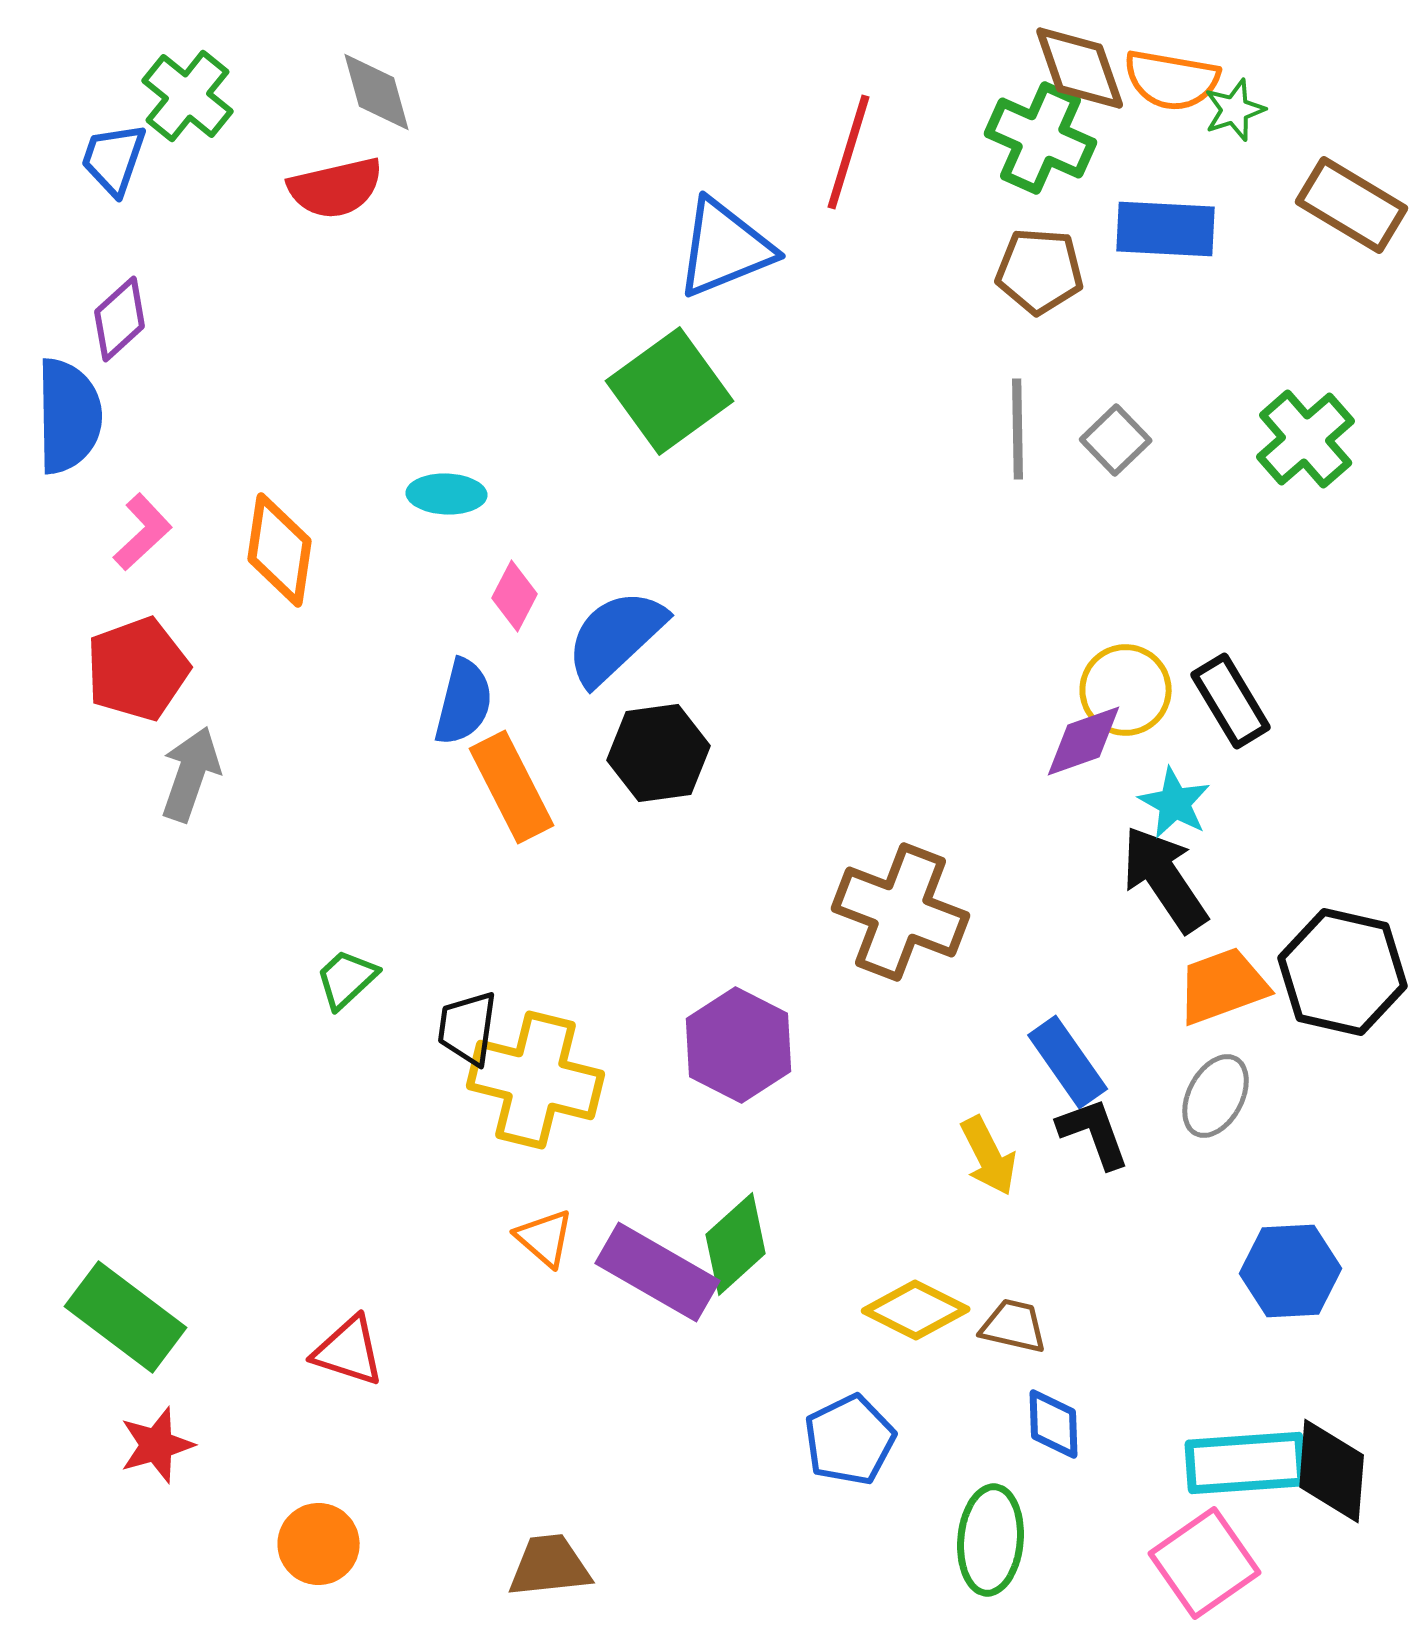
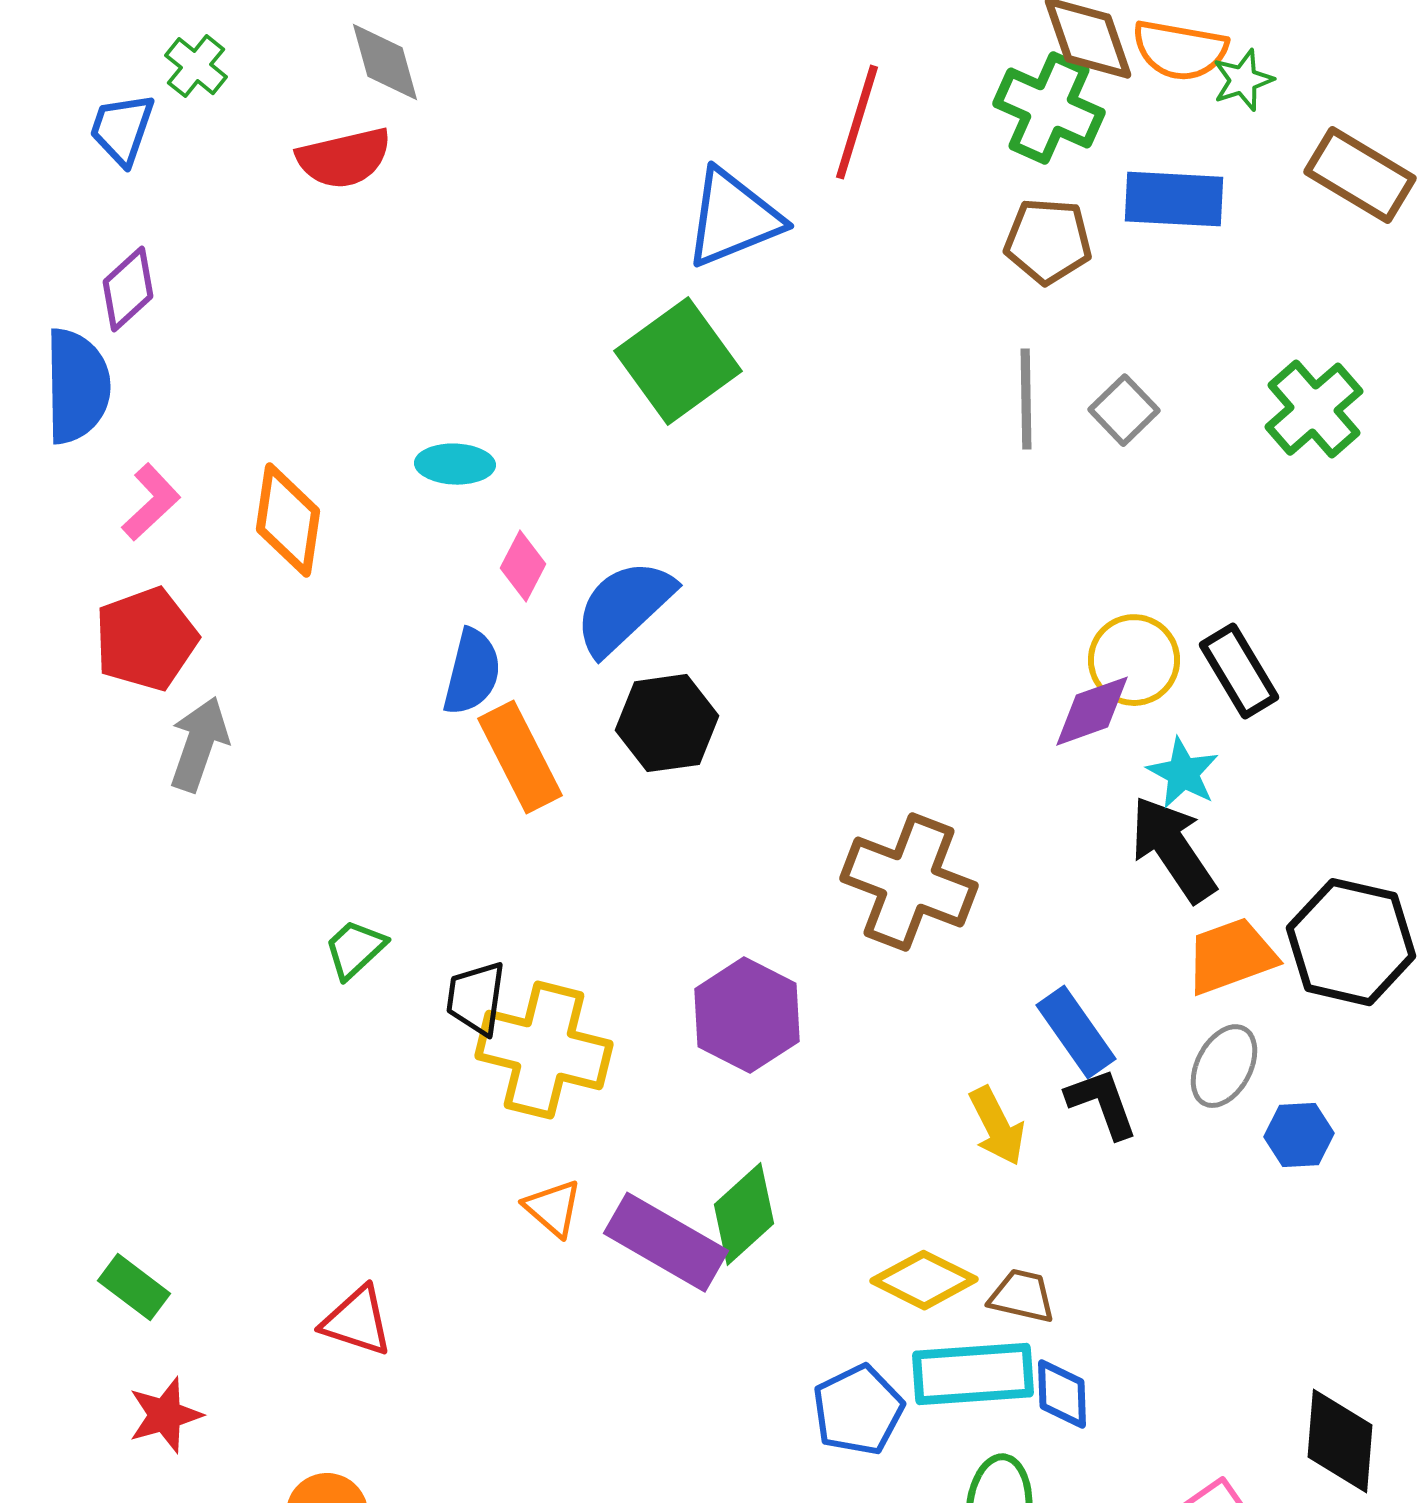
green cross: (188, 96) -> (196, 66), size x0.7
blue hexagon: (1291, 1271) -> (1299, 1135), moved, size x0.7
green rectangle: (126, 1317) -> (134, 1287), size x0.6
cyan rectangle: (1246, 1463) -> (973, 1374), moved

